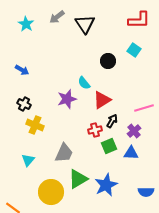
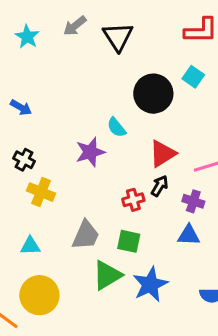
black circle: (108, 61) -> (153, 94), size x1.6
red triangle: (102, 100) -> (163, 154), moved
purple cross: (134, 131) -> (193, 201), turned -32
green square: (109, 146) -> (129, 241), moved, turned 35
cyan triangle: (28, 160) -> (30, 246), turned 48
yellow circle: (51, 192) -> (39, 295), moved

